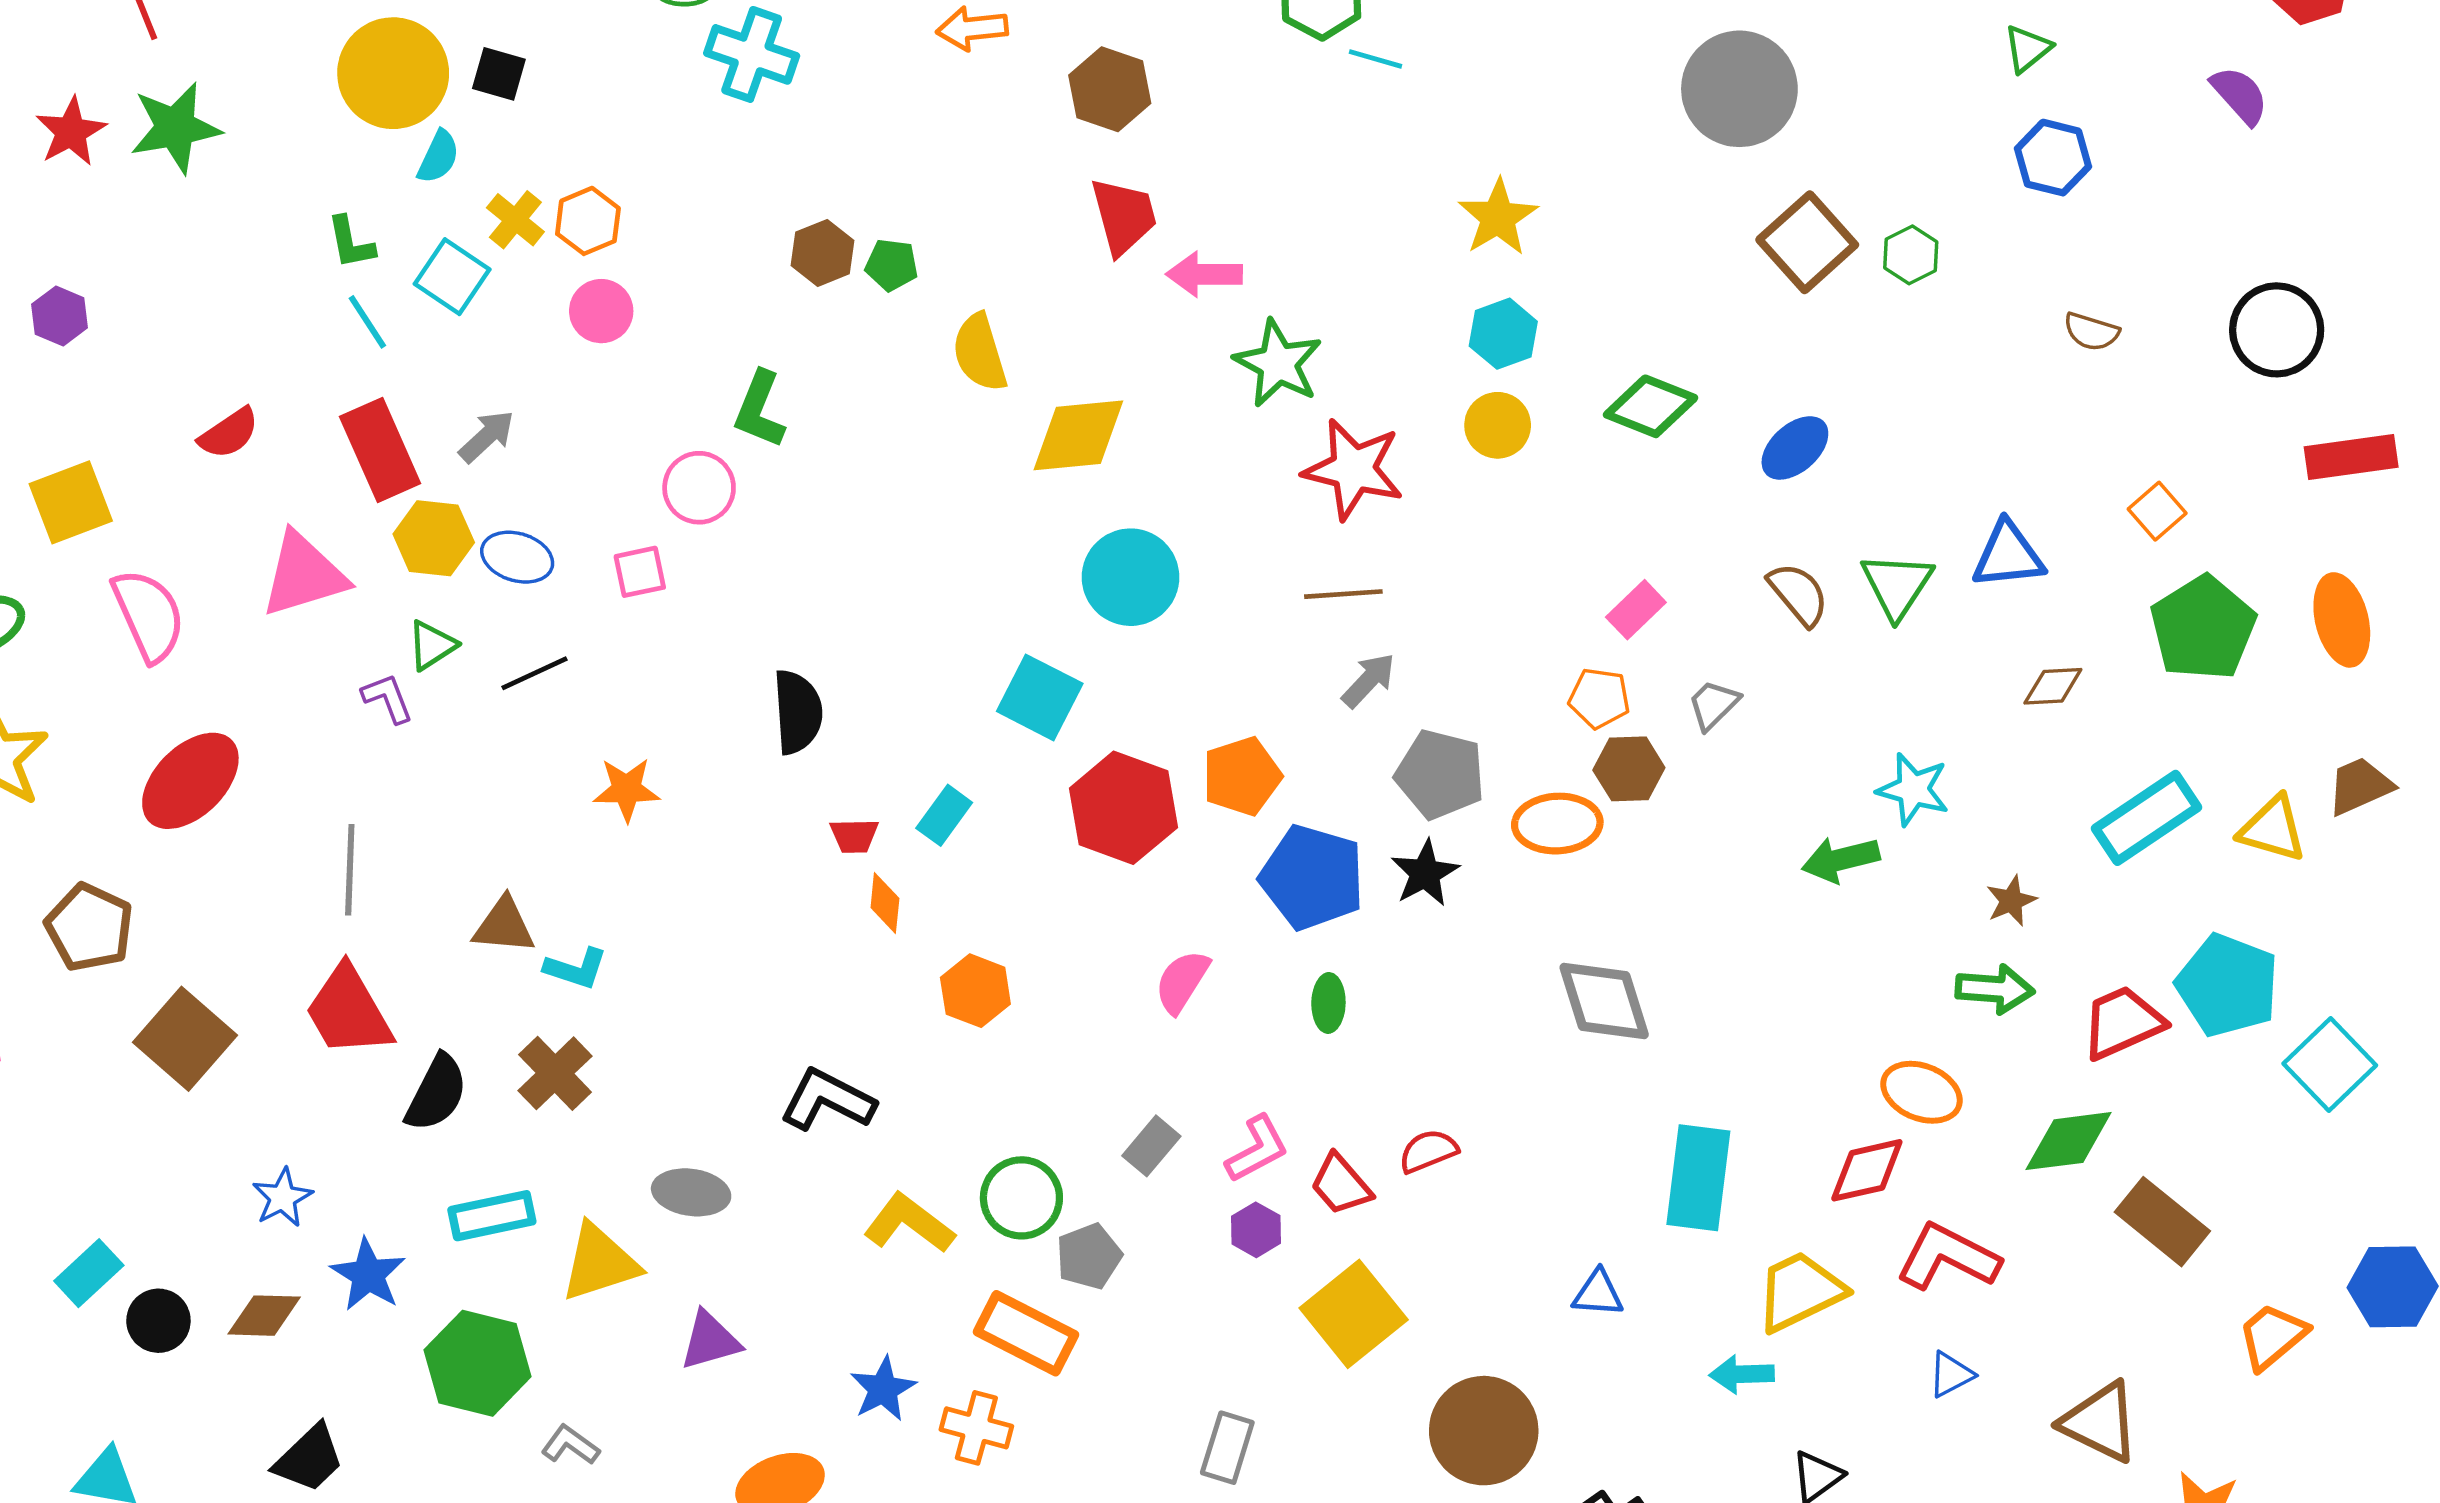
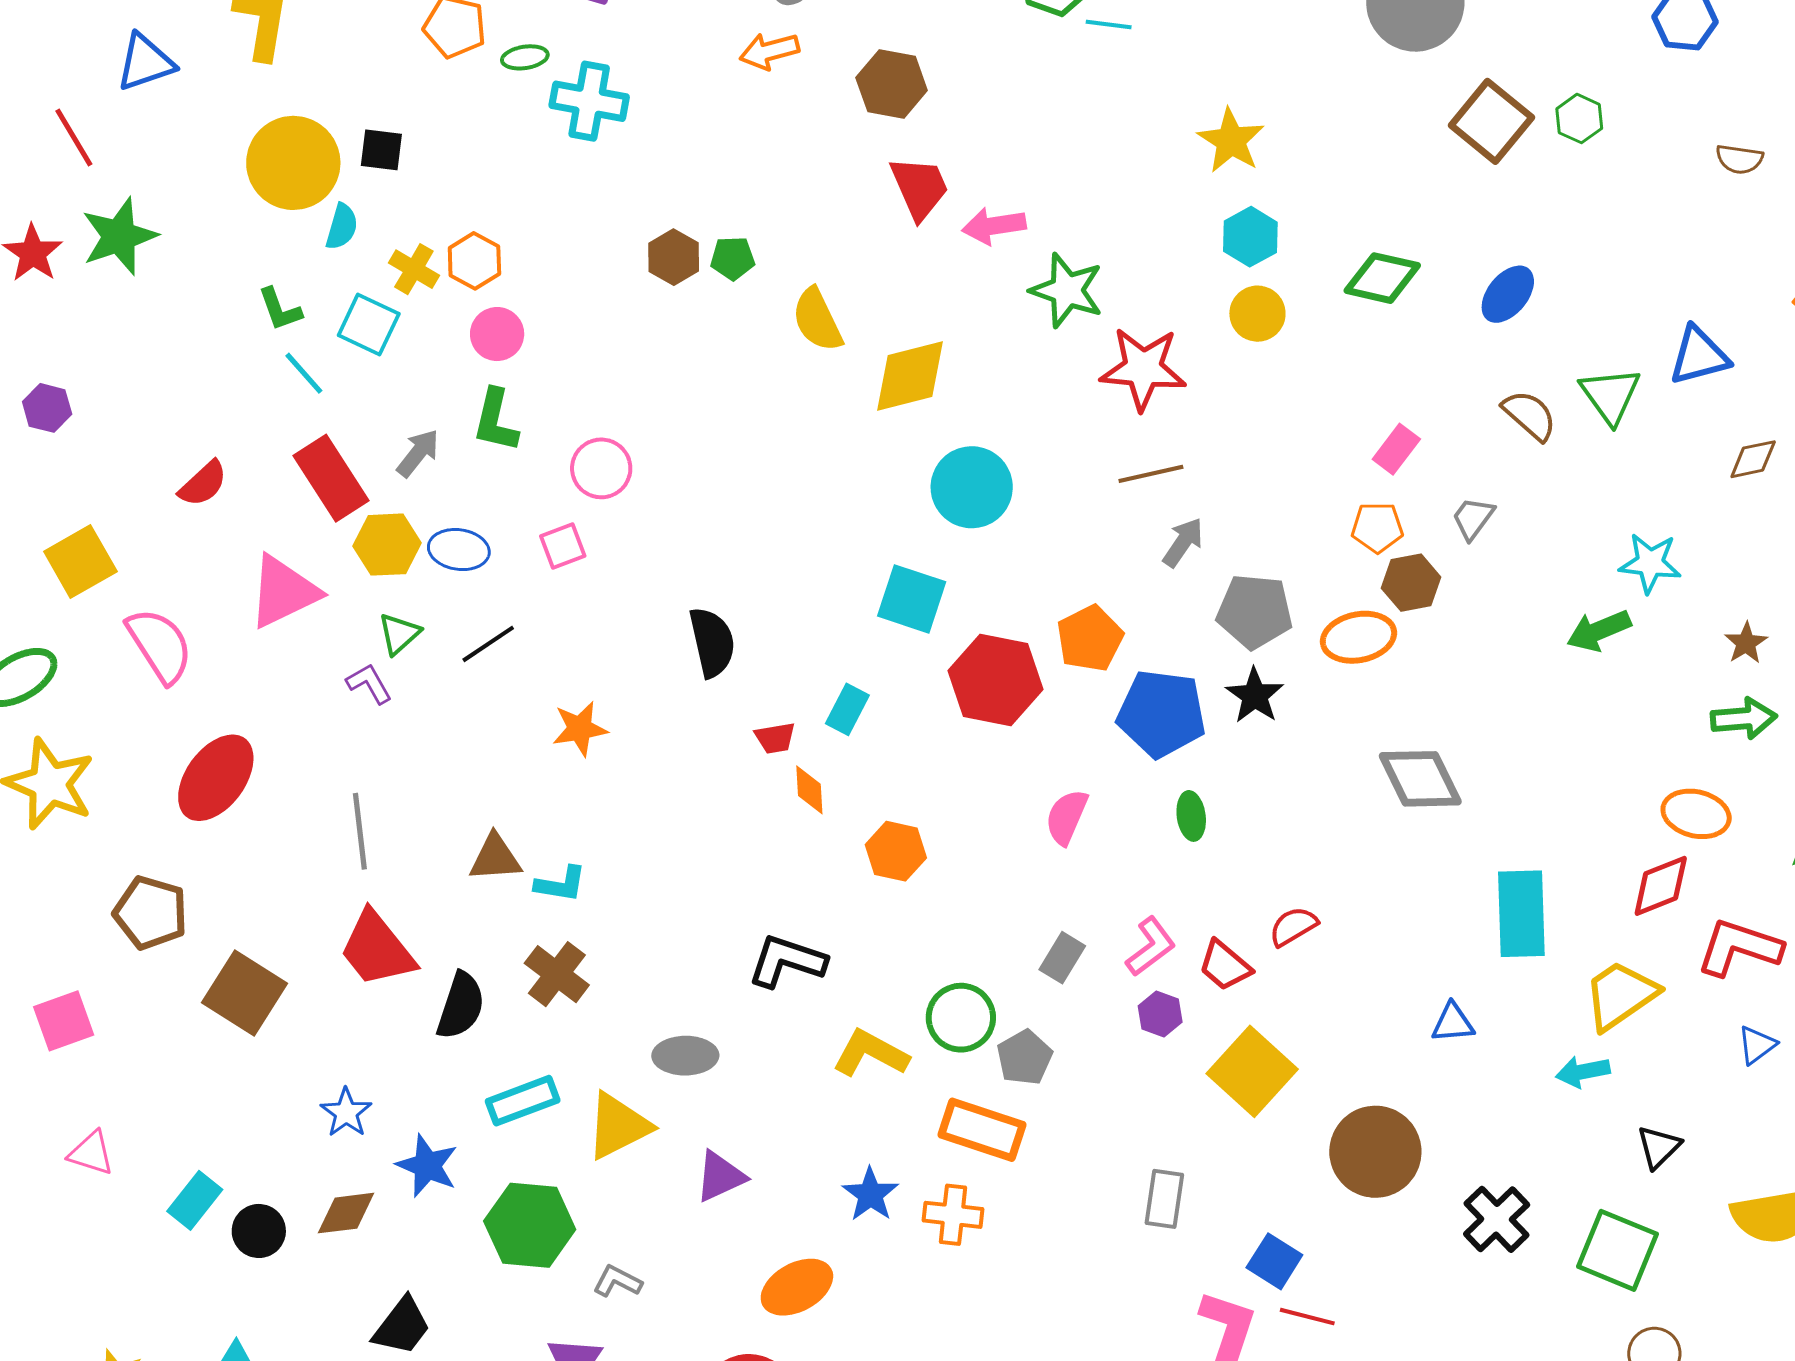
green L-shape: (760, 410) -> (496, 421), moved

